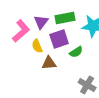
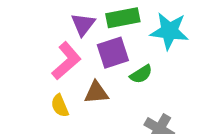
pink L-shape: (21, 31) -> (66, 61), moved
yellow semicircle: (37, 46) -> (60, 106), moved

